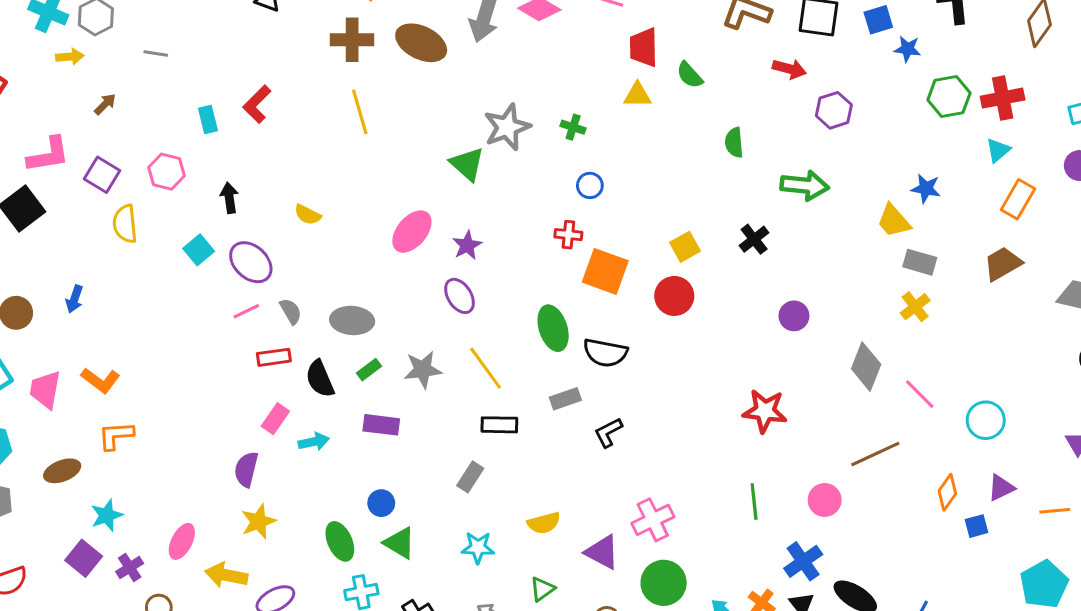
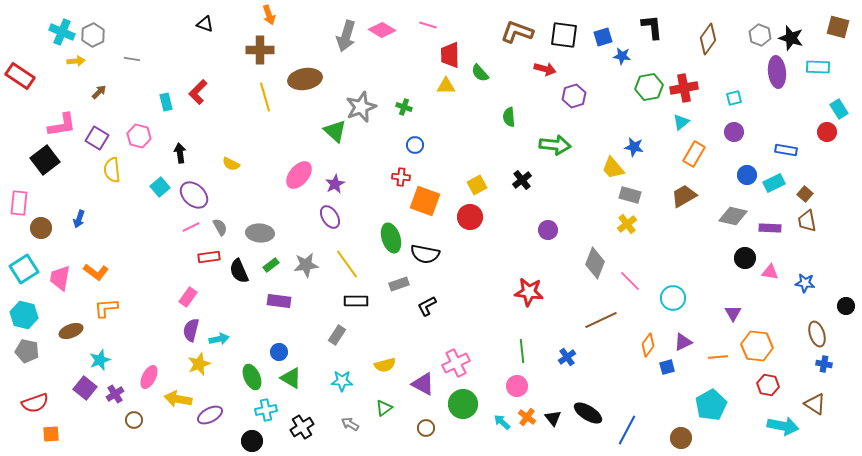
brown ellipse: (421, 43) -> (305, 79), moved, turned -36
pink rectangle: (275, 419) -> (188, 297), moved
cyan arrow: (314, 442) -> (219, 339), moved
pink circle: (825, 500) -> (517, 386), moved
blue cross: (803, 561) -> (567, 357), moved, size x0.7

